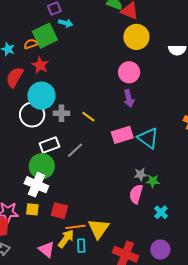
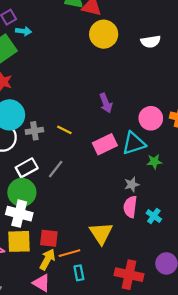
pink circle: (129, 72) -> (151, 118), moved
cyan triangle: (148, 138) -> (134, 143), turned -45
green star: (153, 181) -> (154, 162), moved
yellow square: (32, 209) -> (19, 241), size x1.6
cyan cross: (161, 212) -> (154, 216), moved
yellow triangle: (98, 229) -> (101, 233), moved
yellow arrow: (66, 239) -> (47, 259), moved

